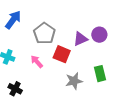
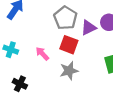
gray pentagon: (44, 33) -> (65, 18), moved
gray star: (74, 81) -> (69, 71), moved

